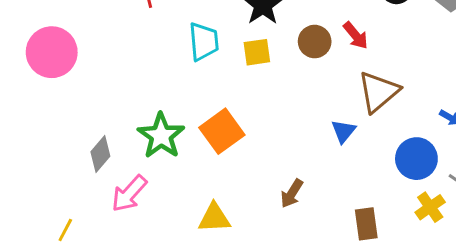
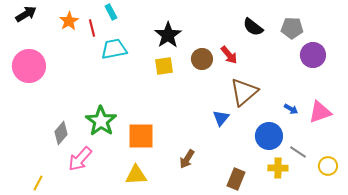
cyan trapezoid: (204, 42) -> (114, 49), moved, turned -96
orange square: (222, 131) -> (141, 136), moved, turned 36
yellow cross: (430, 207) -> (278, 168), turned 36
brown rectangle: (366, 224) -> (236, 179), turned 30

